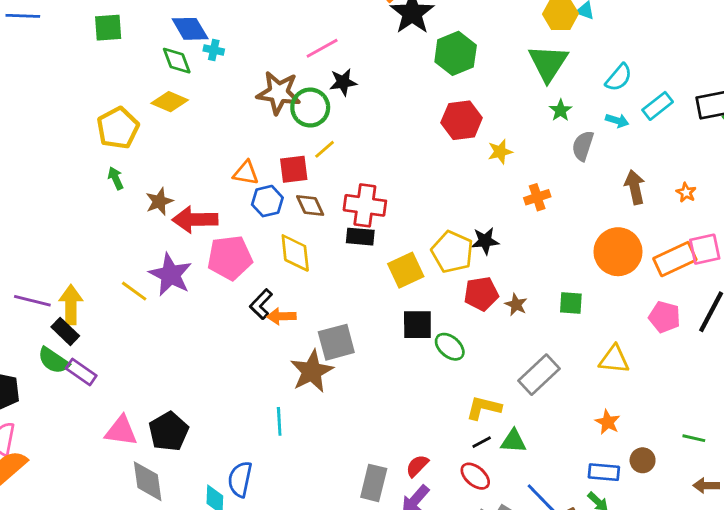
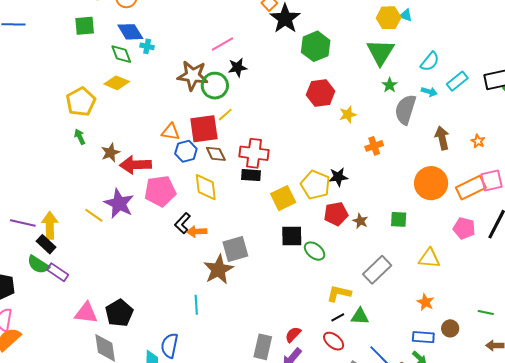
green square: (108, 28) -> (85, 26), moved
gray semicircle: (583, 146) -> (405, 110), size x1.4
red square: (294, 169) -> (204, 129), size x1.4

